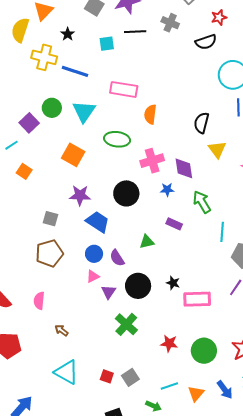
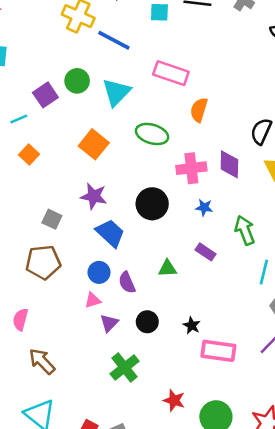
purple diamond: (184, 168) -> (229, 164), moved
black circle: (138, 286) -> (147, 322), size x0.7
brown arrow: (61, 330) -> (42, 361), size x1.6

